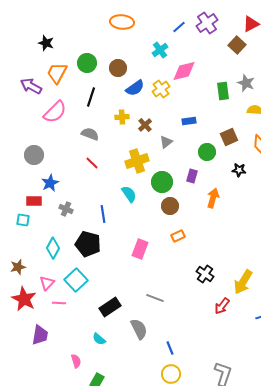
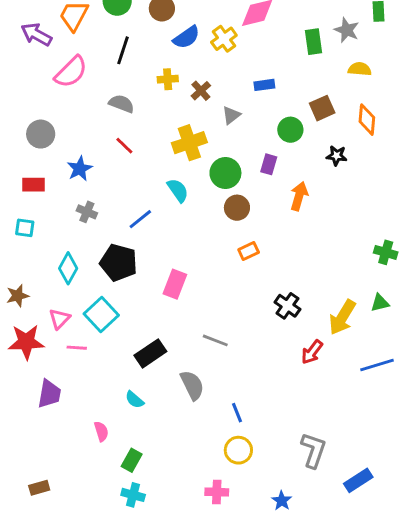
blue star: (50, 183) -> (80, 169), moved
red rectangle: (34, 201) -> (33, 185), moved
blue line: (103, 214) -> (140, 219), turned 60
pink rectangle: (140, 249) -> (175, 284), moved
red star: (24, 299) -> (26, 342), turned -30

